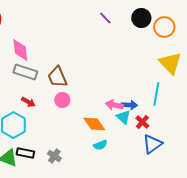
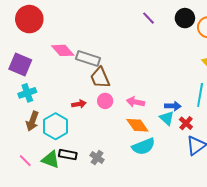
pink diamond: (20, 50) -> (63, 50), turned -35
gray rectangle: (25, 72) -> (88, 59), moved
red arrow: (28, 102) -> (79, 104), moved, turned -40
pink arrow: (114, 105) -> (135, 102), moved
cyan semicircle: (100, 145) -> (144, 146), size x1.6

